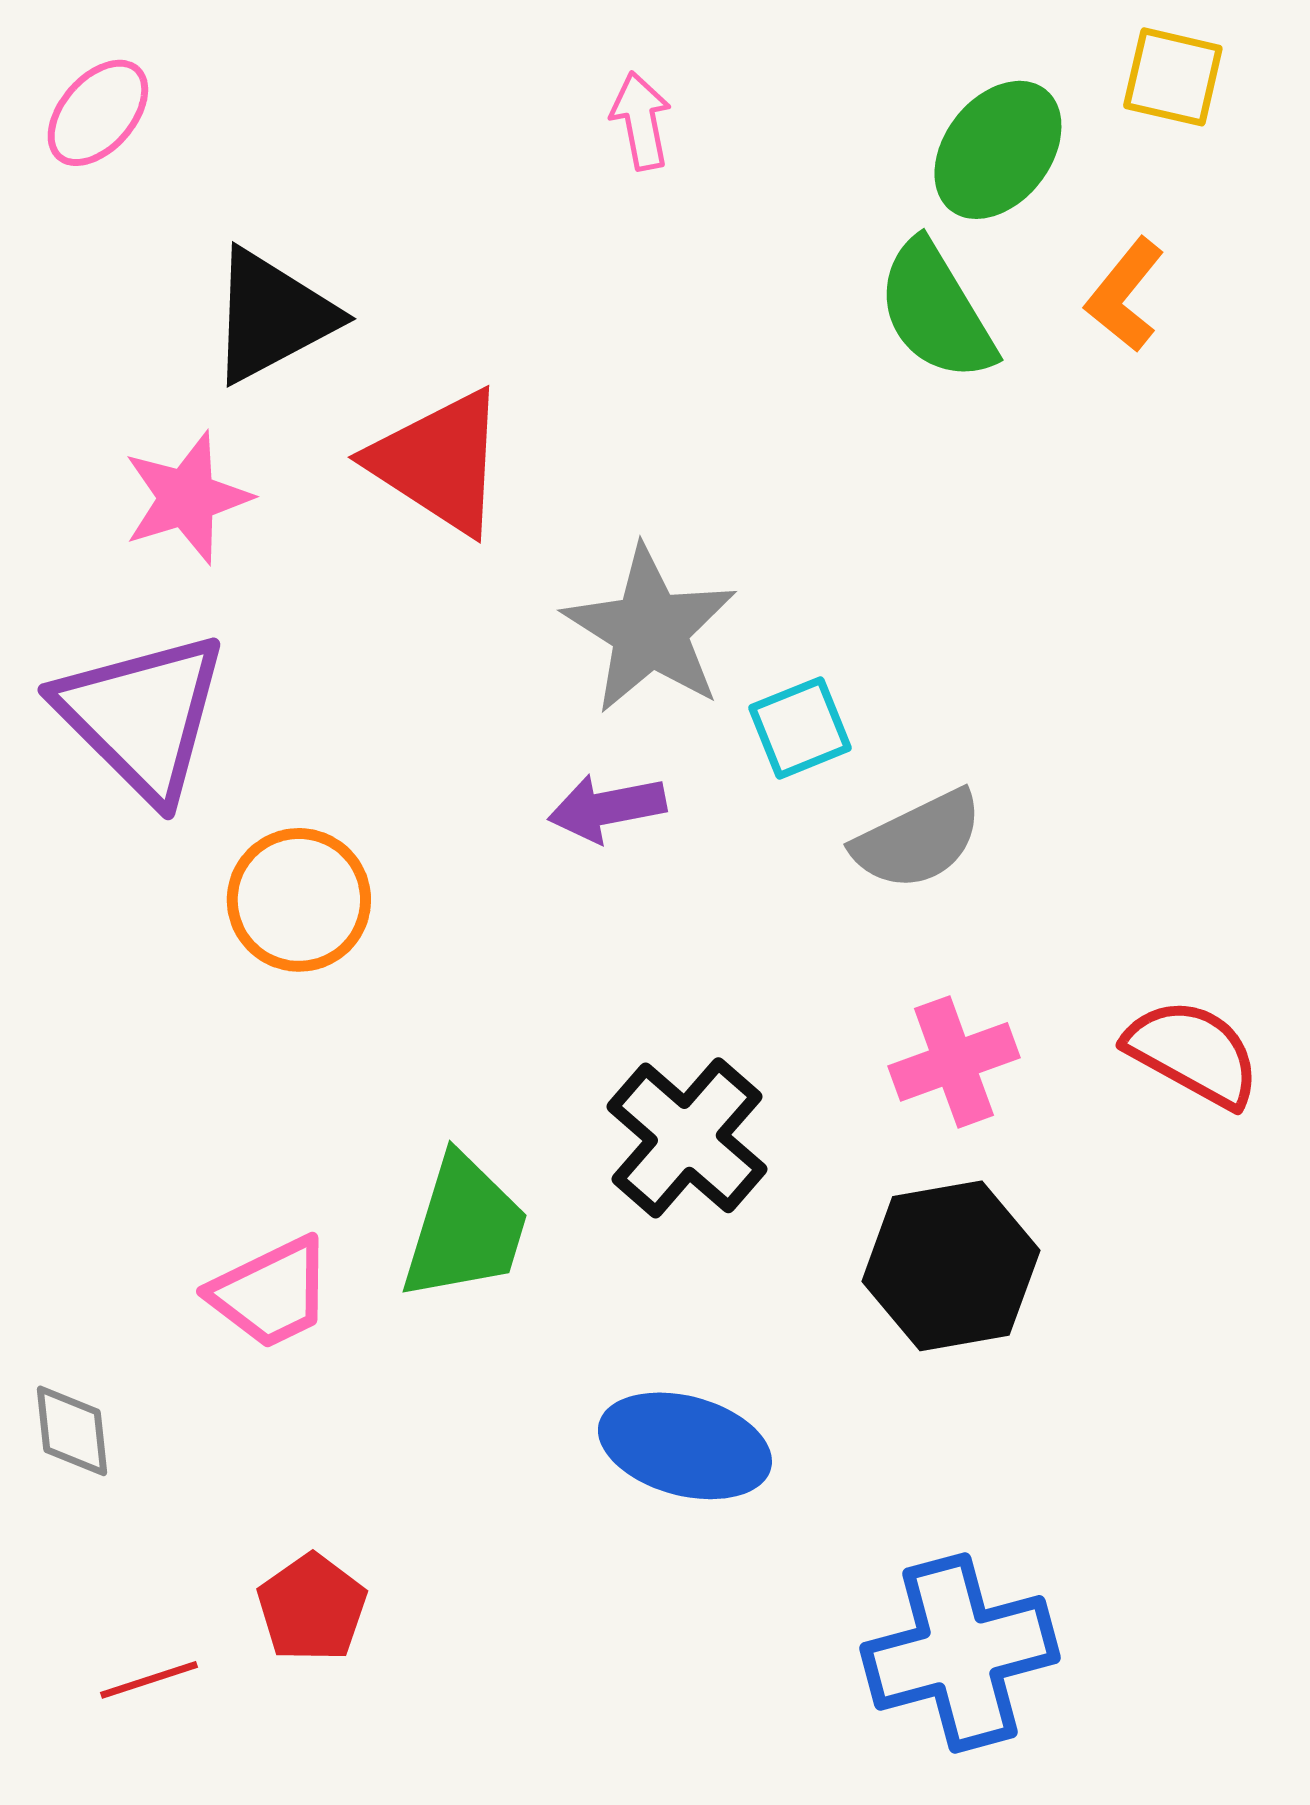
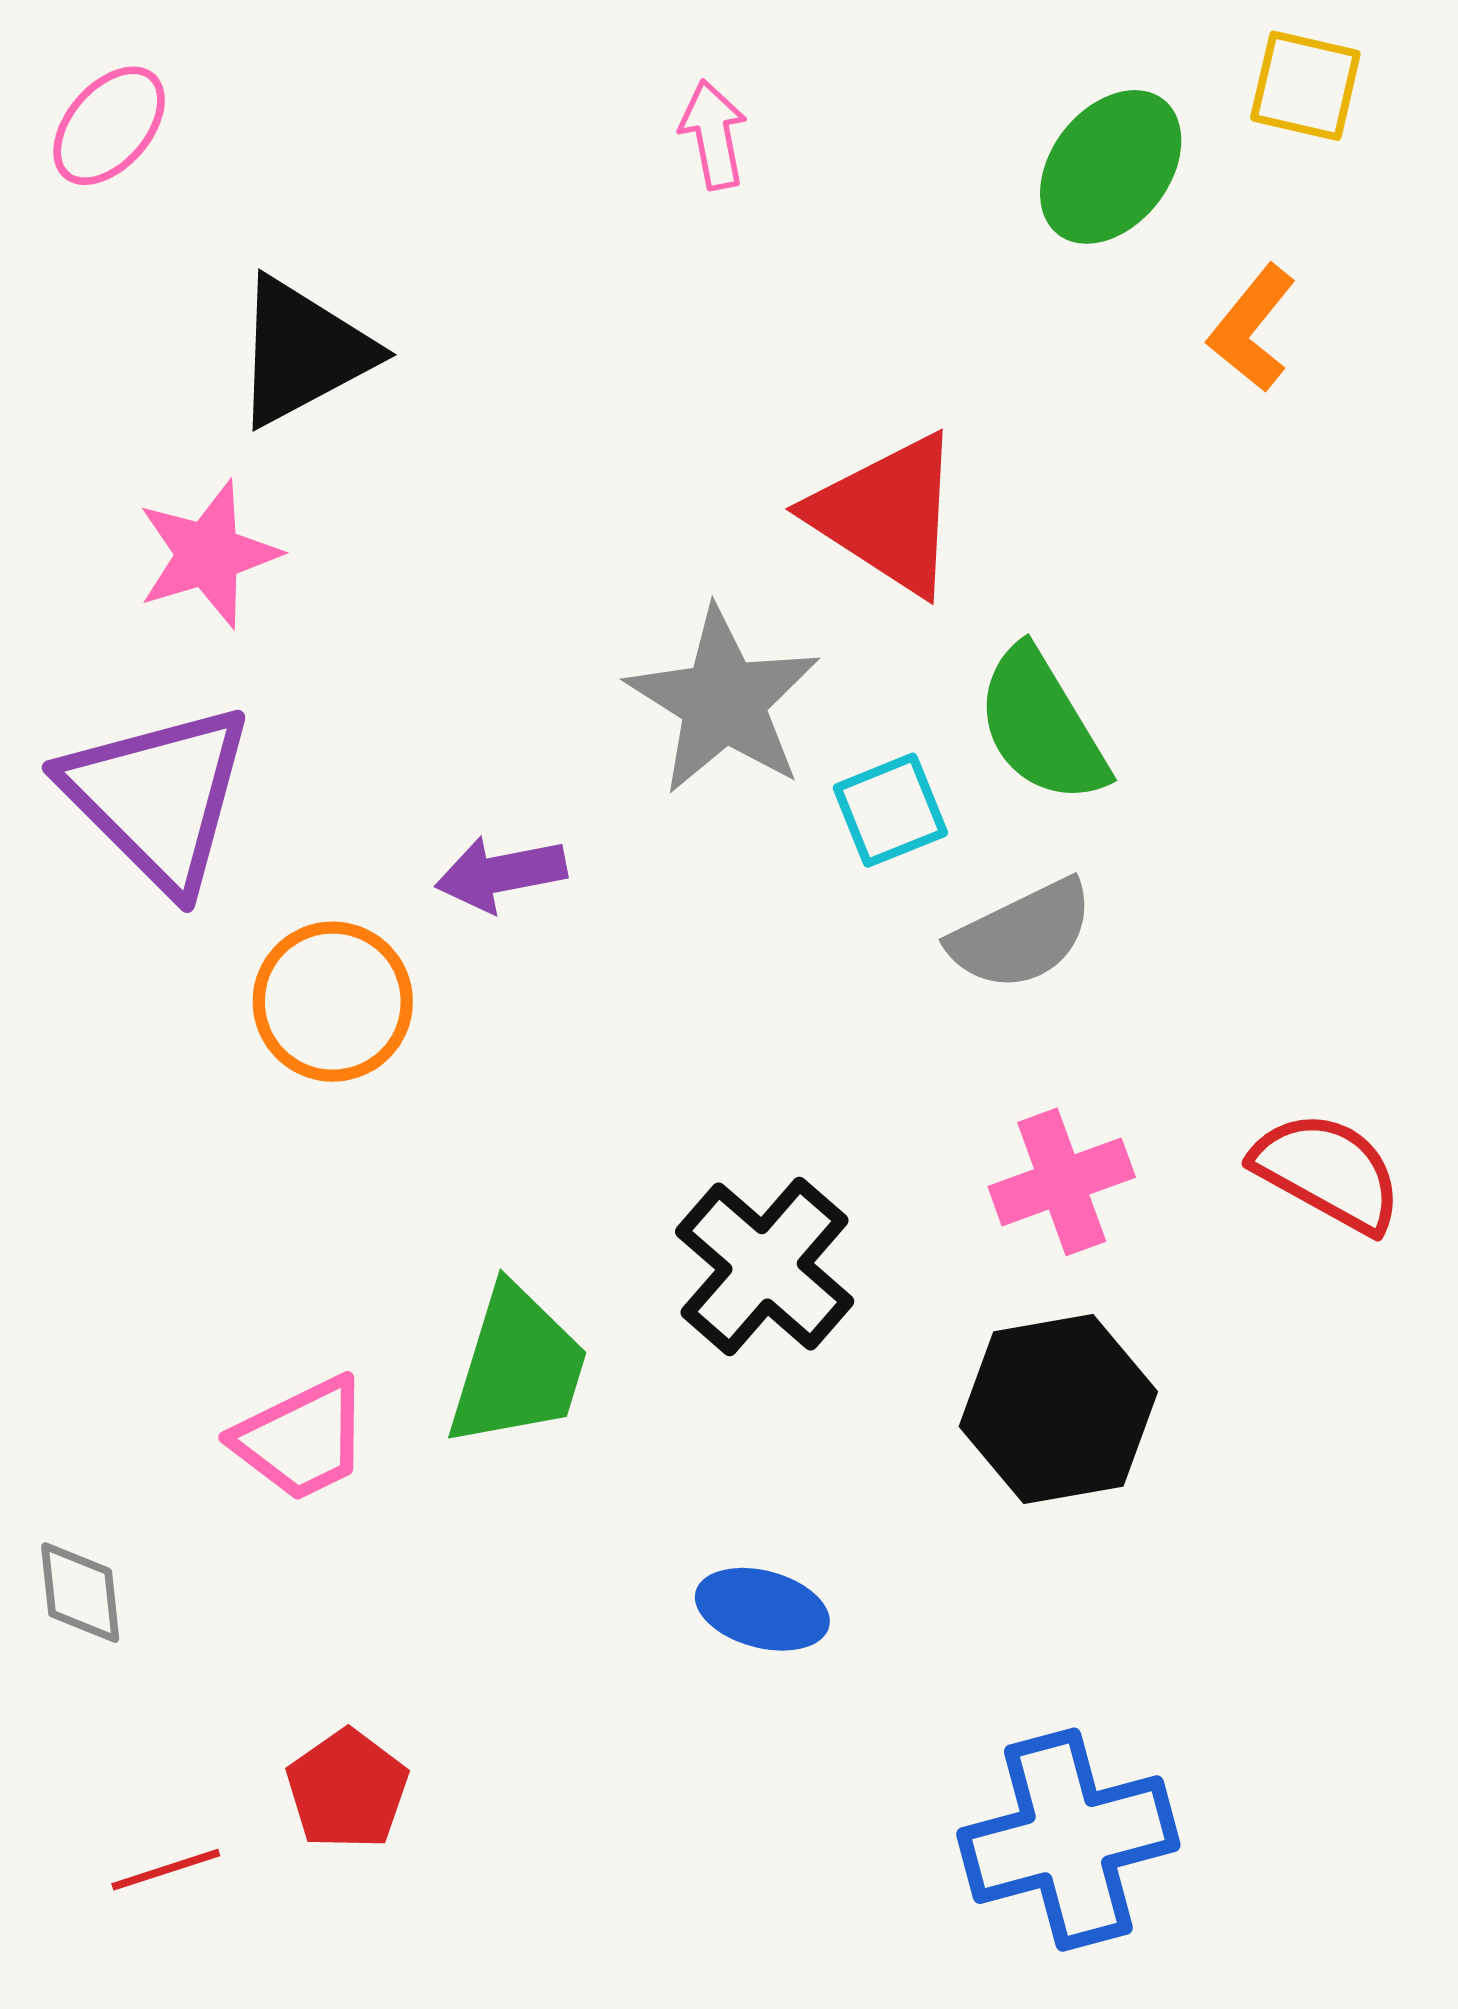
green semicircle: (936, 311) -> (1042, 726), moved
red triangle: (439, 462) -> (887, 514), moved
purple arrow: (607, 808) -> (501, 874), moved
blue ellipse: (685, 1446) -> (762, 1609), size x0.7

